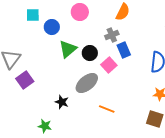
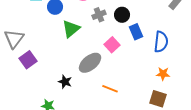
gray cross: (112, 35) -> (99, 15), moved
blue rectangle: (124, 50) -> (136, 32), moved
black circle: (90, 53) -> (122, 15), moved

